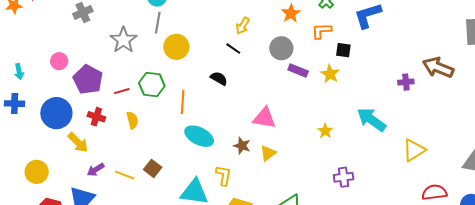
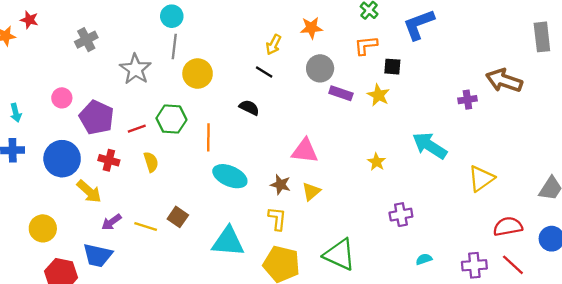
orange star: (291, 13) -> (311, 28), moved, turned 30
yellow L-shape: (224, 175) -> (277, 219), moved

